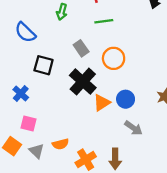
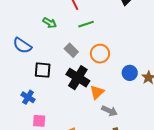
green arrow: (62, 12) -> (50, 23), turned -64
blue circle: (126, 99) -> (130, 73), moved
gray arrow: (133, 128) -> (109, 111), moved

